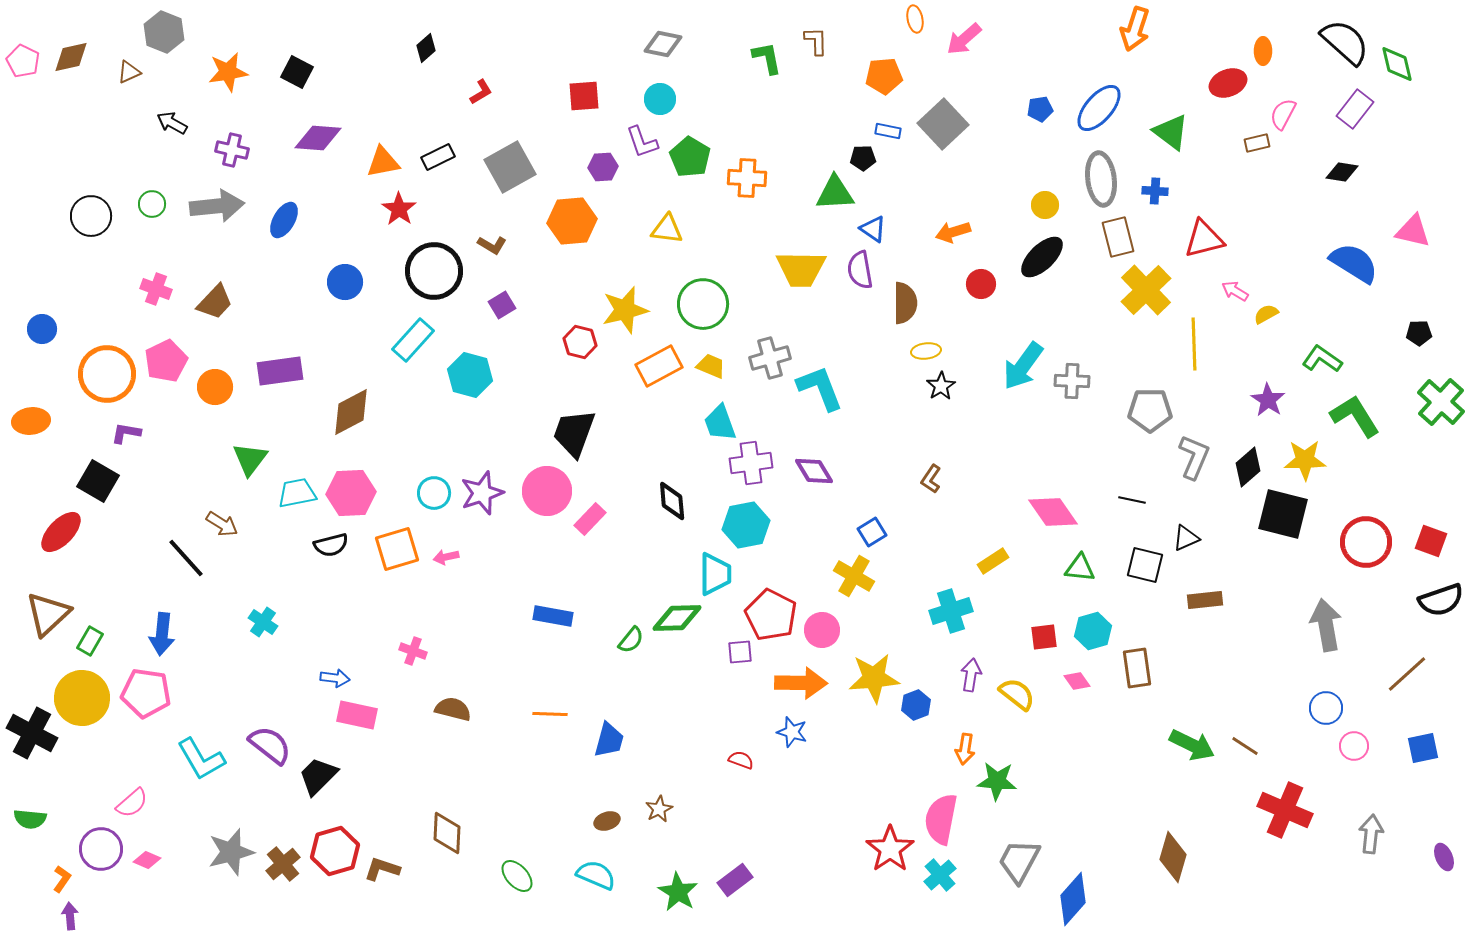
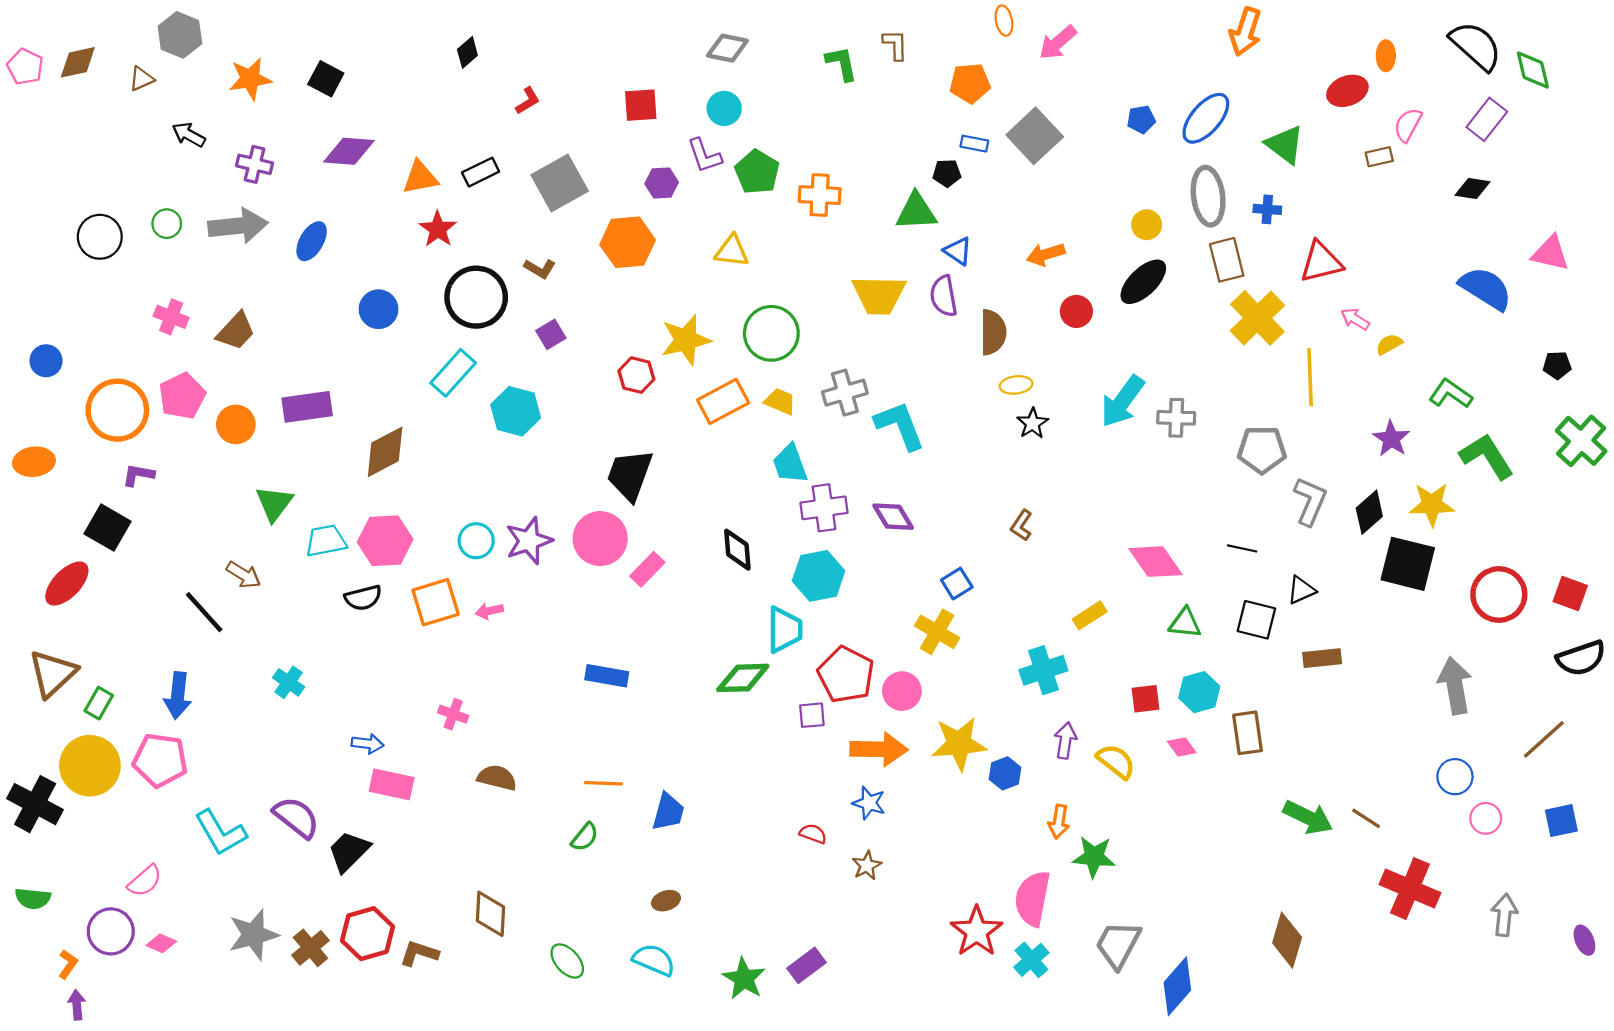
green semicircle: (631, 640) -> (585, 837), moved
brown star: (659, 809) -> (867, 866), moved

